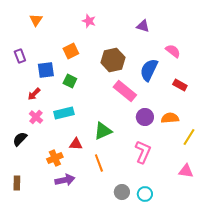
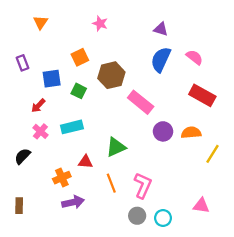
brown hexagon: (113, 60) -> (111, 75), moved
blue semicircle: (149, 70) -> (161, 59), moved
red rectangle: (180, 85) -> (202, 95), size x1.6
pink L-shape: (143, 152) -> (143, 185), moved
pink triangle: (186, 171) -> (201, 206), moved

